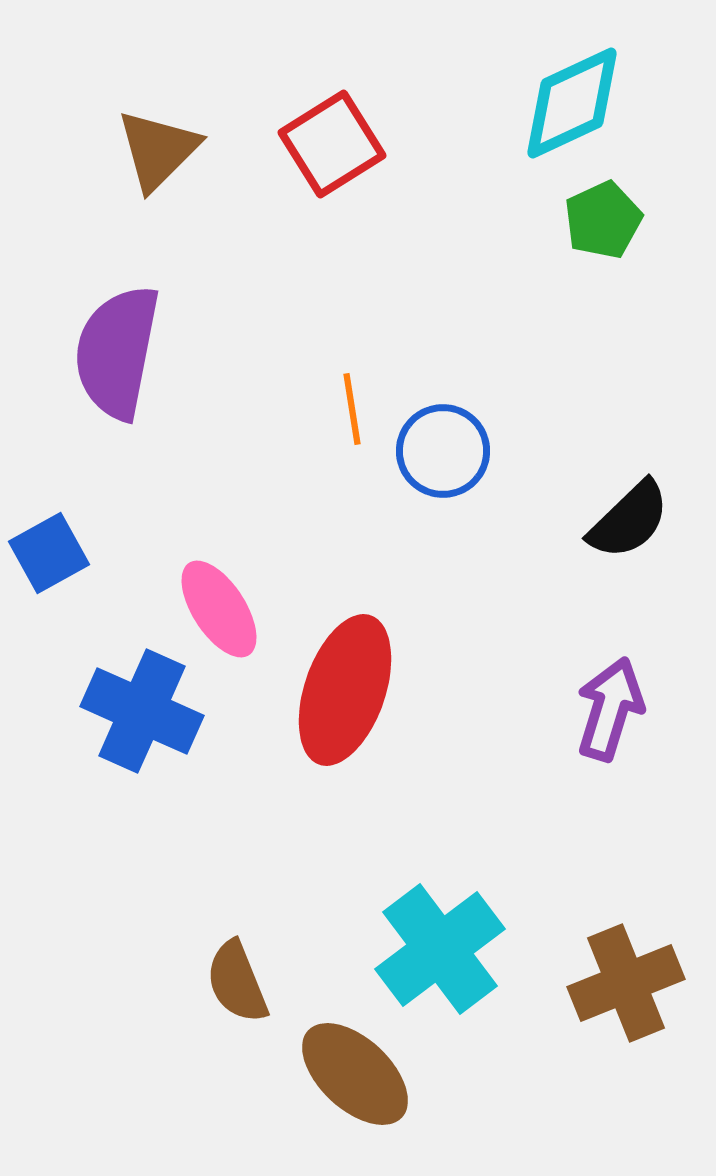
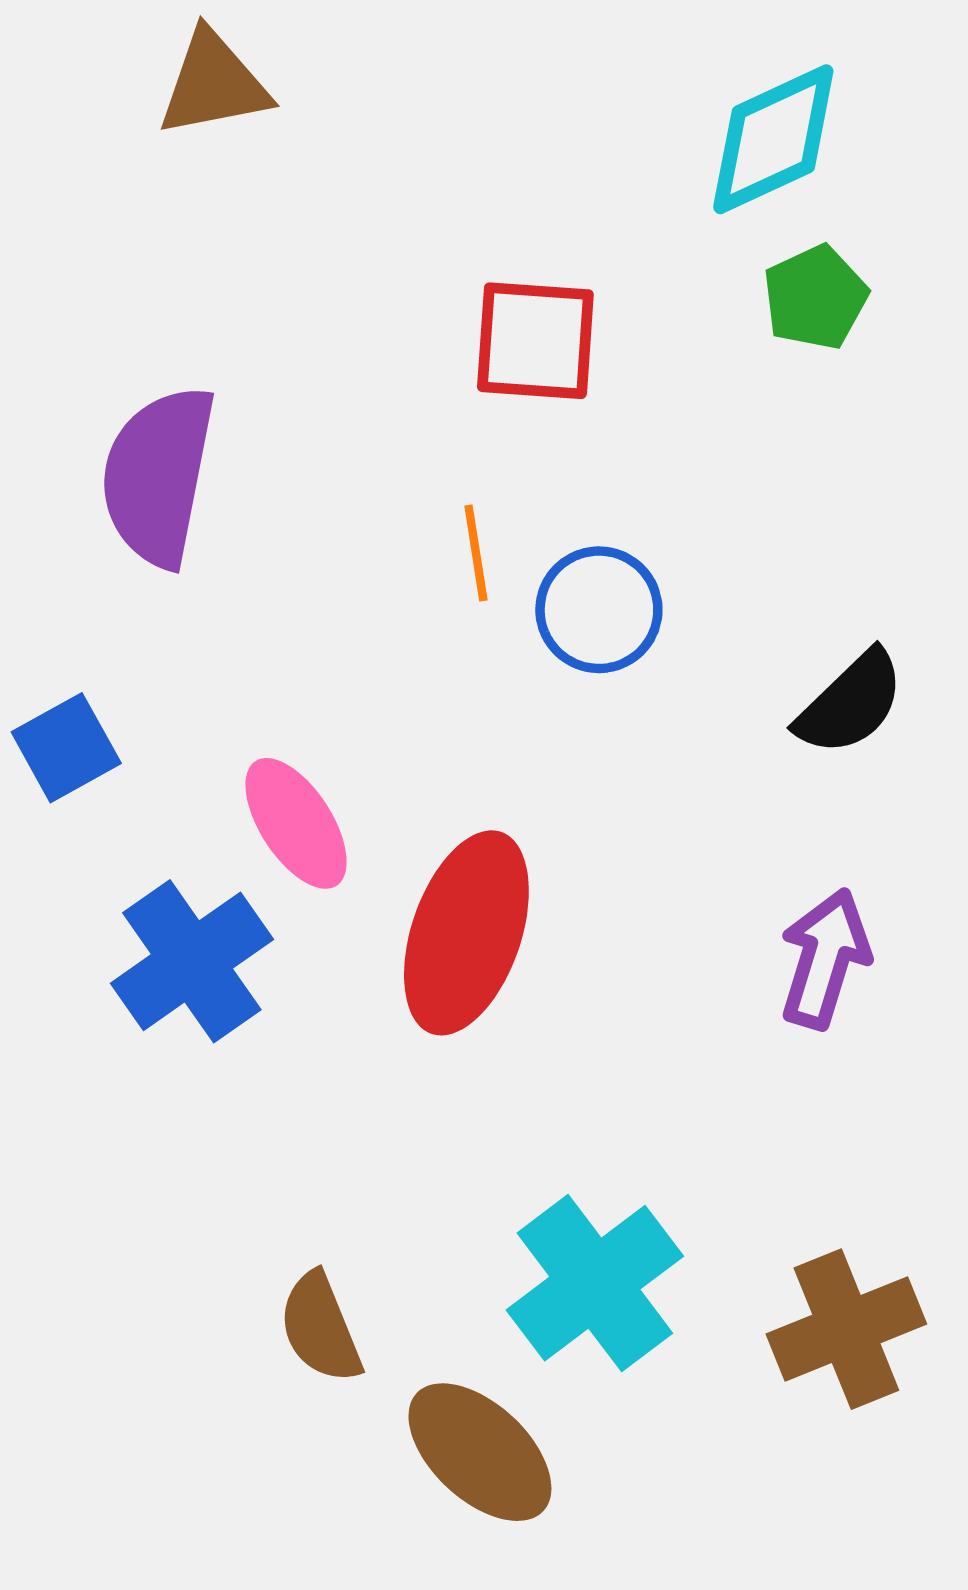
red square: (332, 144) -> (535, 341), moved, turned 36
brown triangle: (158, 150) -> (214, 84), moved, turned 34
blue cross: (142, 711) -> (192, 961), turned 31

